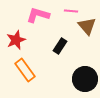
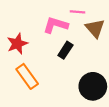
pink L-shape: (38, 15) -> (56, 25), moved

